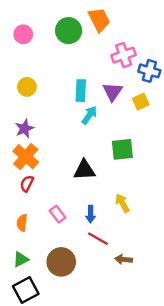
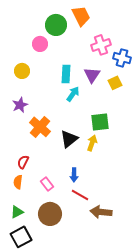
pink circle: (23, 34) -> (40, 44), moved
orange cross: (26, 157) -> (40, 127), moved
black triangle: (84, 170) -> (69, 139), turned -36
red semicircle: (27, 184) -> (23, 162), moved
yellow arrow: (122, 203) -> (92, 143), moved, turned 49
pink rectangle: (58, 214) -> (47, 184), moved
brown arrow: (124, 259) -> (101, 212), size x1.5

